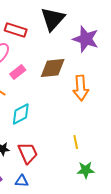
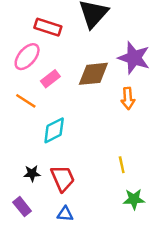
purple star: (86, 39) -> (134, 58), moved
orange arrow: (81, 88) -> (128, 98), size x0.7
blue triangle: (22, 181) -> (65, 214), moved

